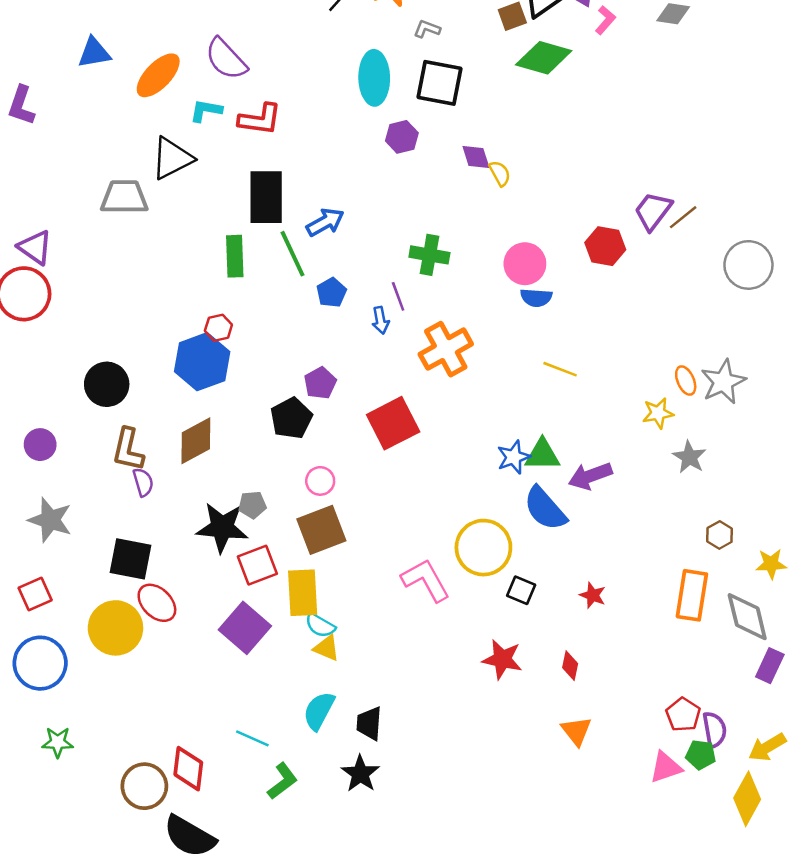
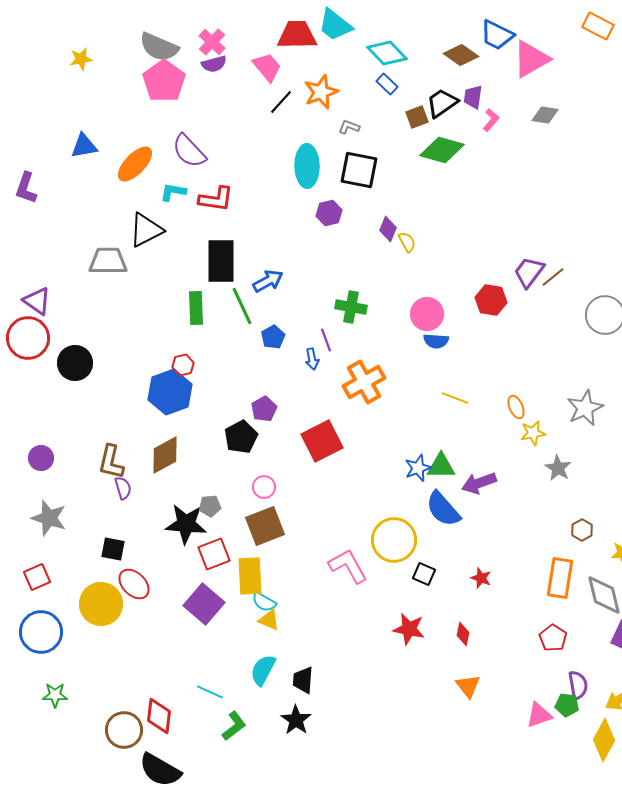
purple diamond: (476, 157) -> (388, 229), turned 40
orange ellipse: (686, 381) -> (516, 407), moved
black circle: (107, 384) -> (75, 363), moved
black square: (131, 559) -> (113, 549), size x0.7
red pentagon: (683, 715) -> (553, 638), moved

